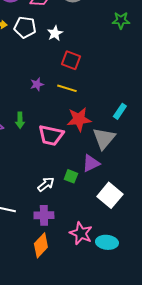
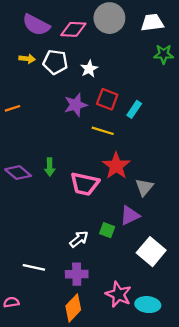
purple star: (37, 84) -> (76, 105), moved, size x1.5
cyan rectangle: (120, 111) -> (134, 109), moved
red star: (79, 119) -> (116, 166), turned -30
gray triangle: (104, 138) -> (144, 187), size x0.7

